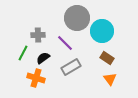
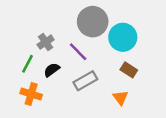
gray cross: (38, 35) -> (46, 42), turned -32
orange cross: (36, 78) -> (31, 94), moved
orange triangle: (110, 79) -> (120, 98), moved

